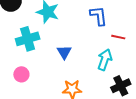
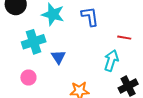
blue L-shape: (99, 16) -> (90, 17), moved
blue triangle: (64, 52) -> (58, 57), moved

